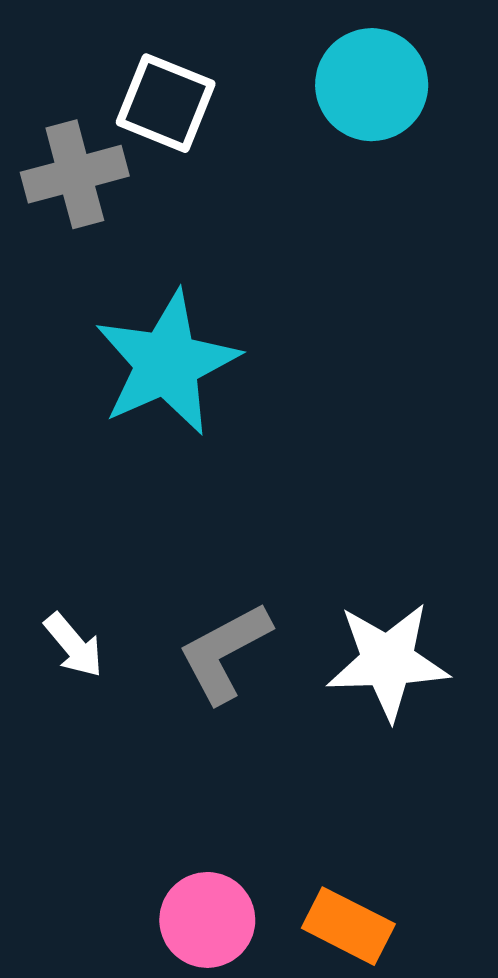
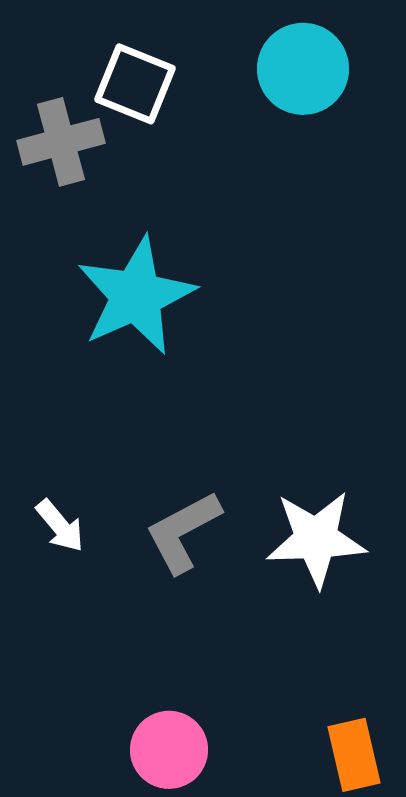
orange rectangle: (348, 926) -> (354, 755), moved, turned 50

